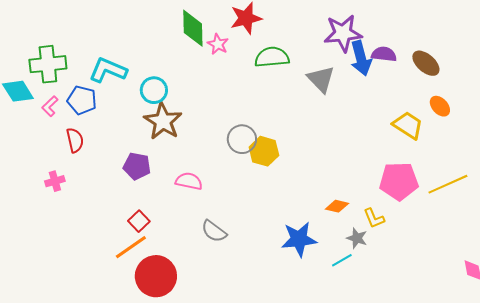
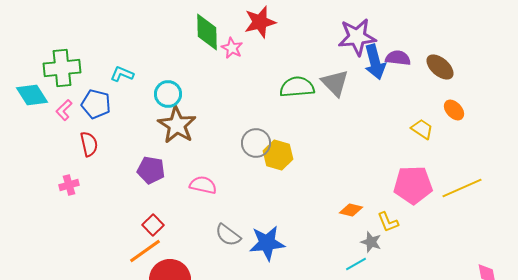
green semicircle: (272, 57) -> (297, 87), moved
cyan L-shape: (108, 70) -> (122, 74), size x0.6
yellow trapezoid: (408, 125) -> (422, 129), size x0.7
blue star: (299, 239) -> (267, 243), moved

